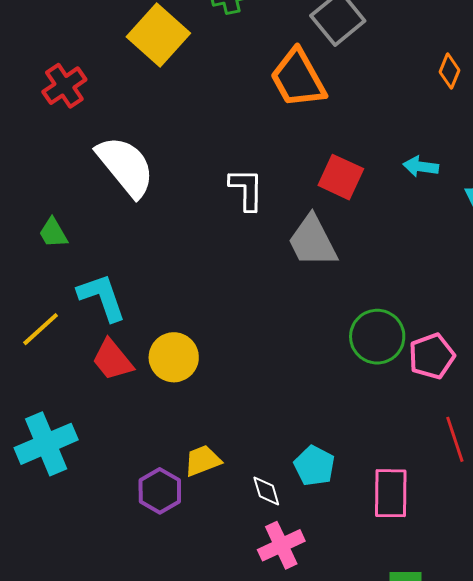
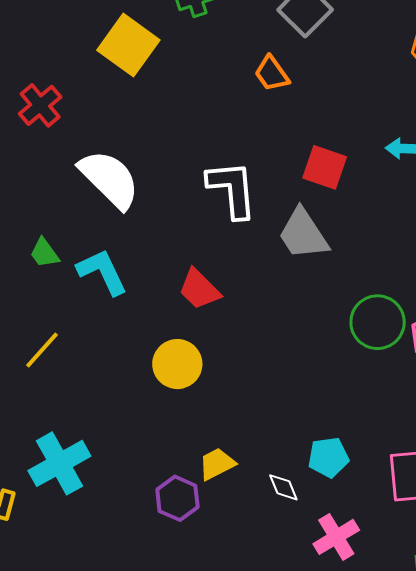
orange trapezoid: (298, 78) -> (272, 74), size x0.6
white L-shape: (246, 189) -> (232, 189), size x1.4
cyan L-shape: (102, 297) -> (102, 272), moved
red trapezoid: (112, 360) -> (199, 289), moved
cyan pentagon: (314, 466) -> (328, 457), turned -30
pink cross: (281, 545) -> (336, 537), moved

